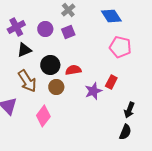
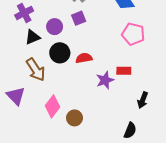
purple circle: (45, 29) -> (55, 27), moved
red rectangle: (111, 82) -> (124, 71), turned 64
brown circle: (56, 87) -> (75, 118), moved
black semicircle: (125, 132) -> (130, 131), moved

